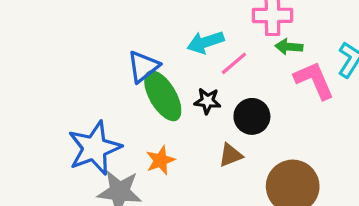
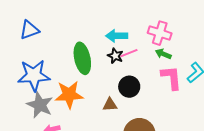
blue triangle: (143, 67) -> (29, 30), moved
black star: (207, 101) -> (115, 56), moved
orange star: (160, 160) -> (69, 95), size x1.6

